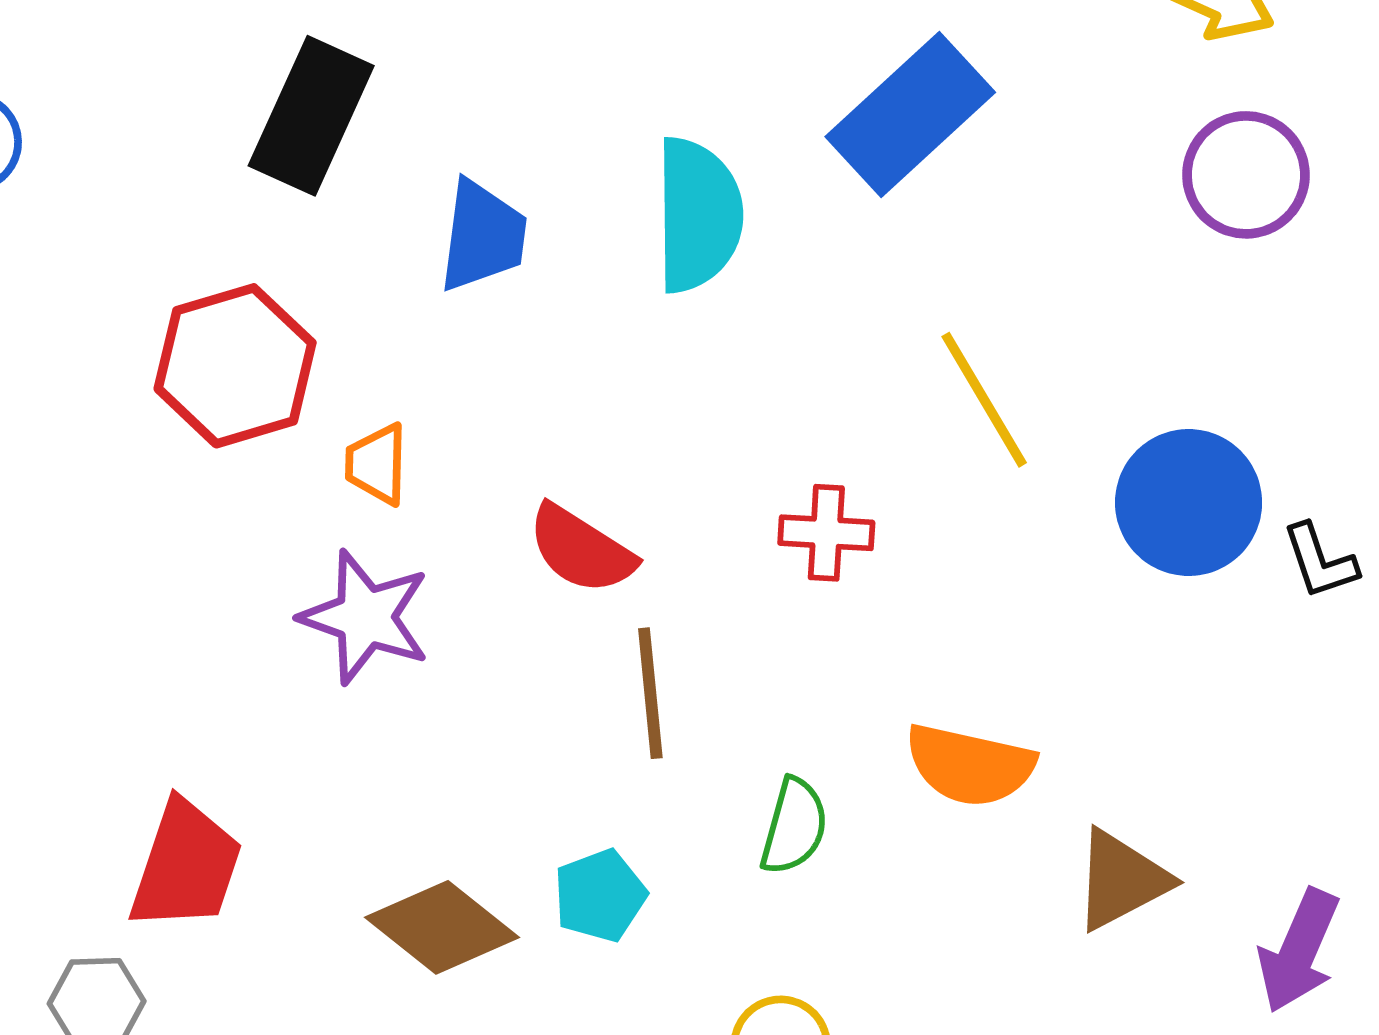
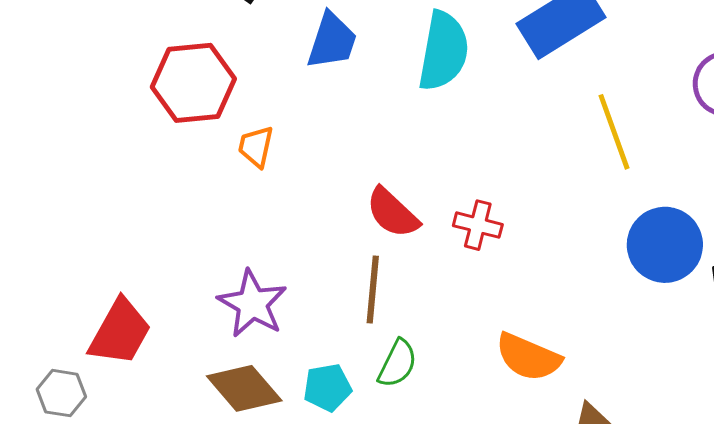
yellow line: (984, 400) -> (614, 132), moved
red semicircle: (581, 549) -> (392, 213), moved
purple star: (365, 617) -> (252, 304), moved
green semicircle: (794, 826) -> (397, 364), moved

